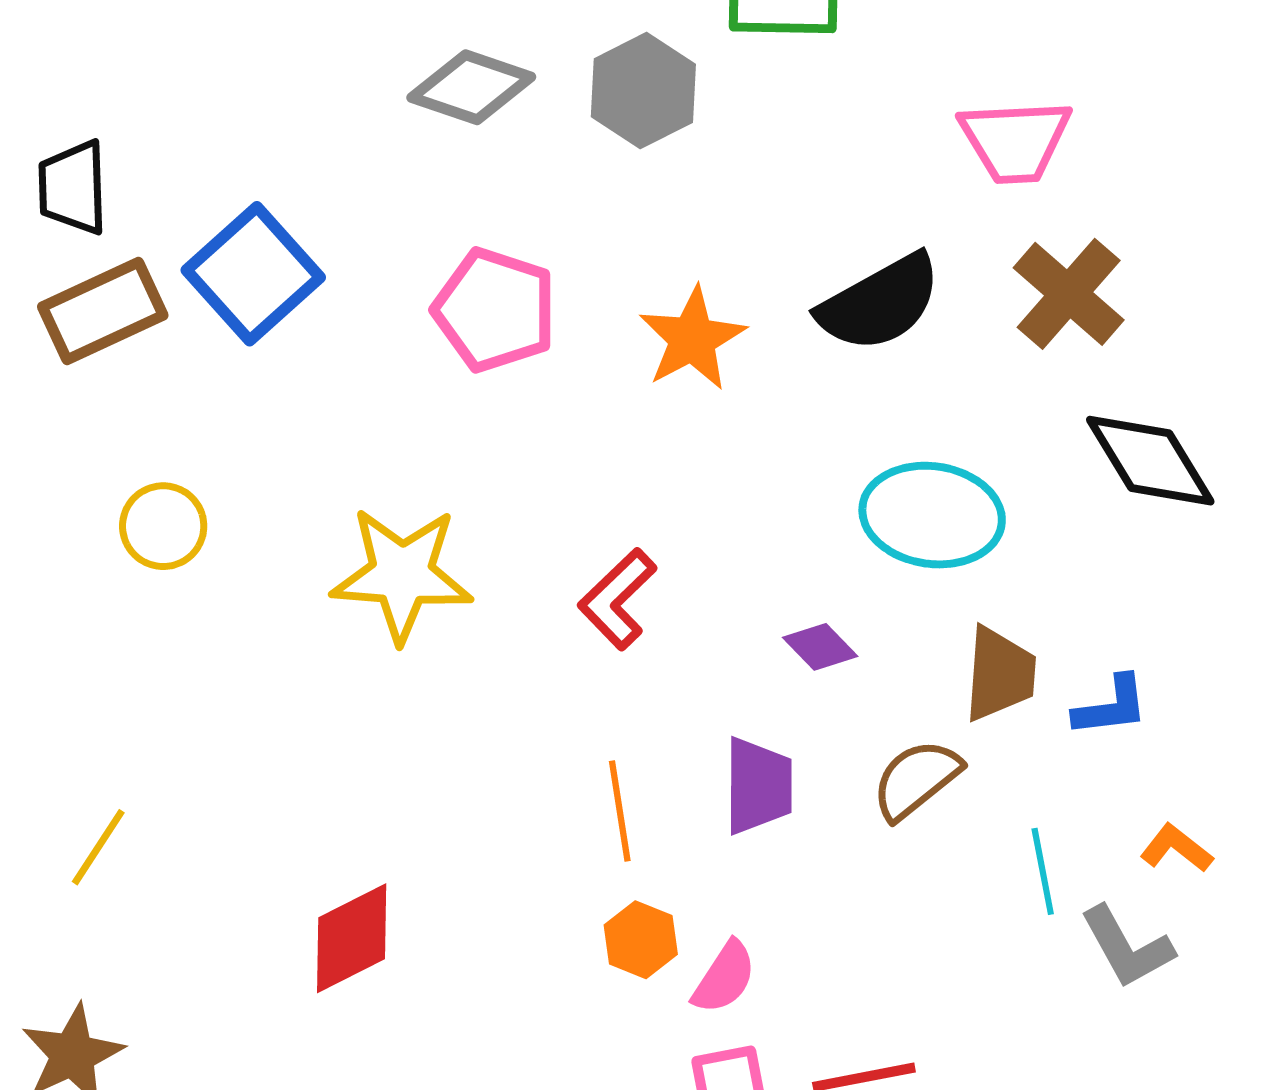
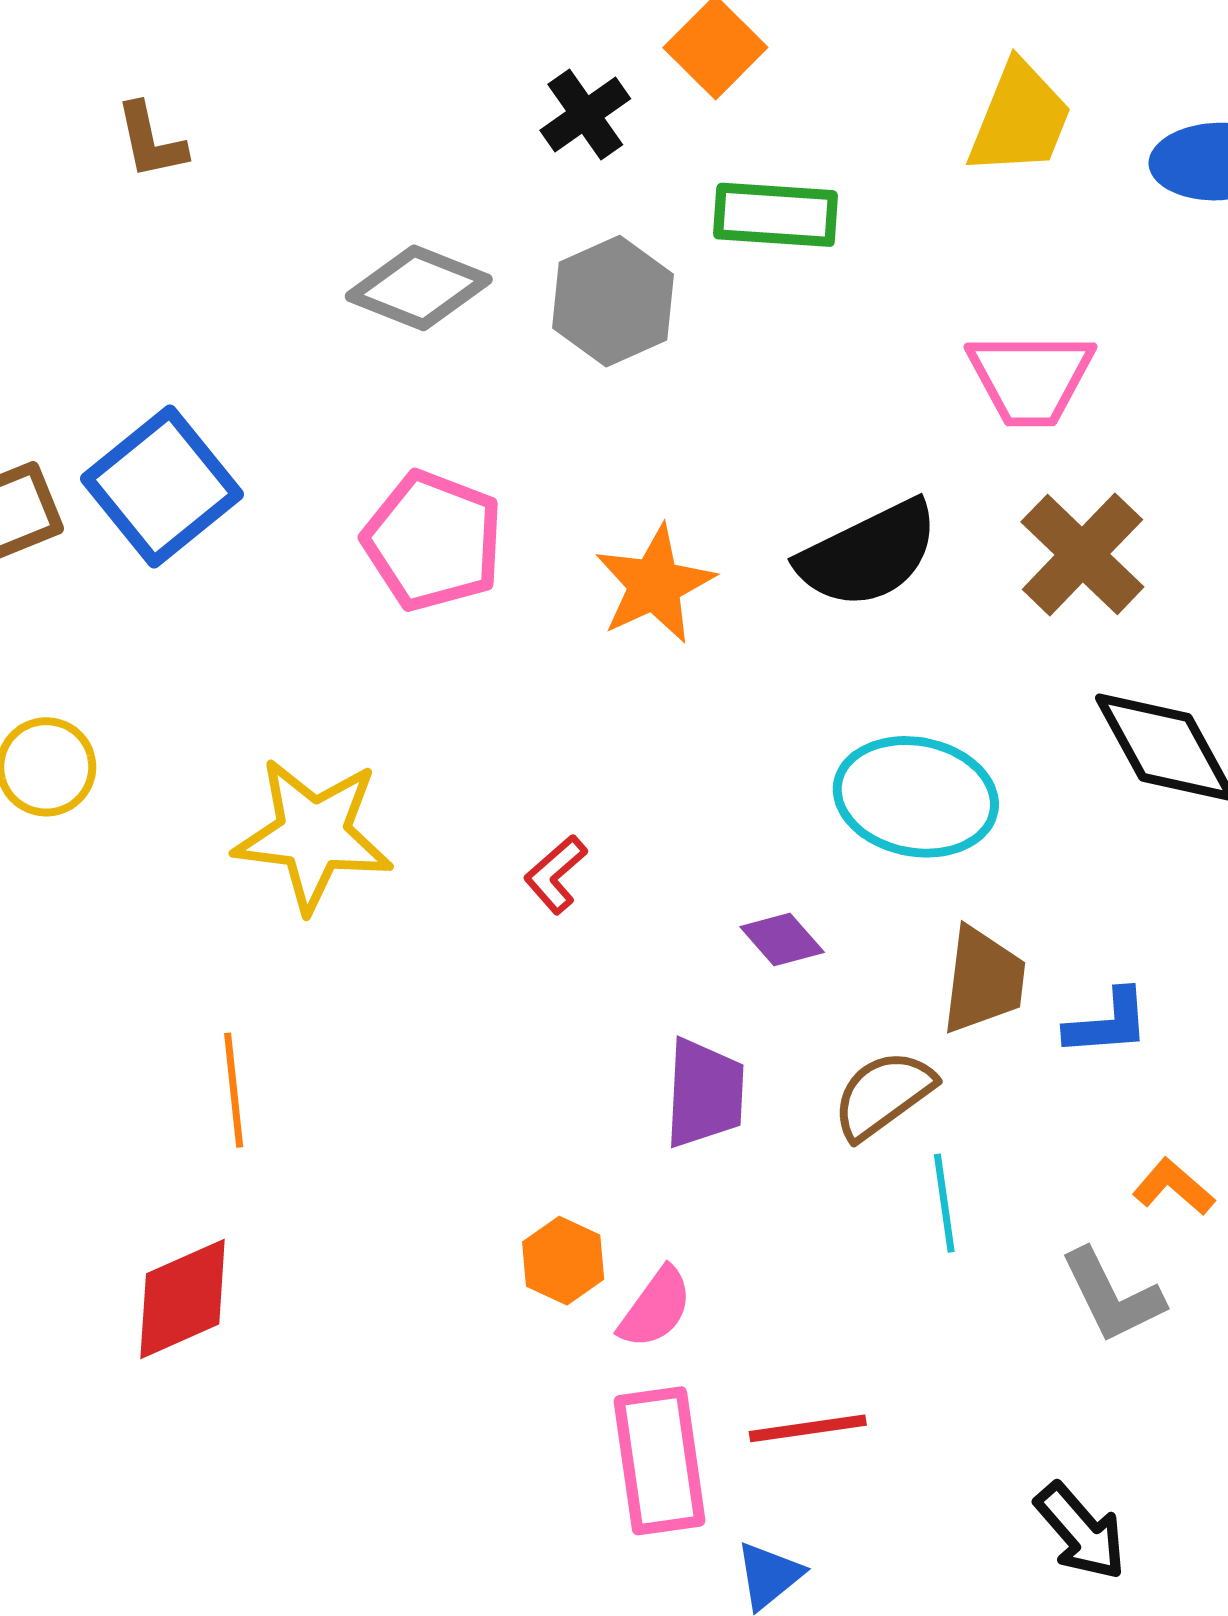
red L-shape: (617, 599) -> (556, 874), size x0.7
orange line: (620, 811) -> (234, 1090), moved
cyan line: (1043, 871) -> (944, 1203), moved
red diamond: (352, 938) -> (183, 1299), moved

